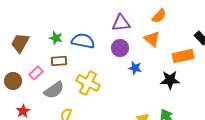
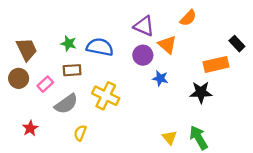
purple triangle: (121, 23) -> (144, 26), turned 30
orange triangle: (152, 39) -> (167, 45), moved
brown trapezoid: (20, 43) -> (27, 49), turned 125
brown circle: (13, 81) -> (19, 78), moved

